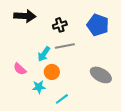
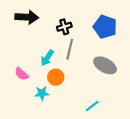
gray line: (65, 46) -> (70, 49), turned -66
gray ellipse: (101, 75) -> (105, 65), moved
cyan line: (62, 99) -> (92, 106), moved

